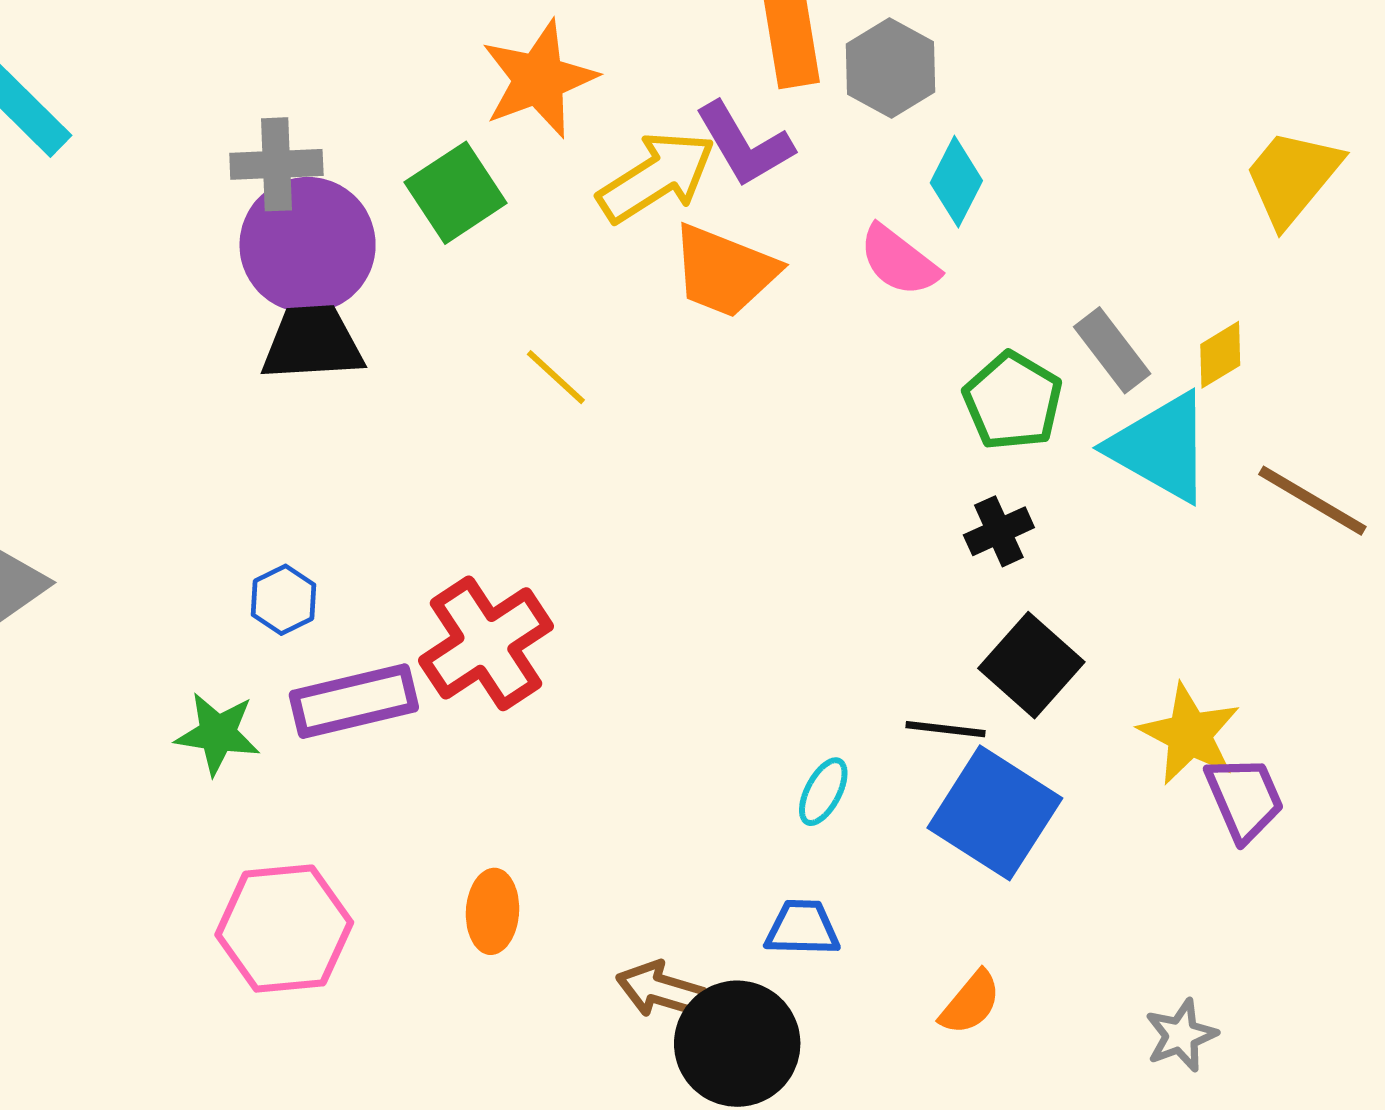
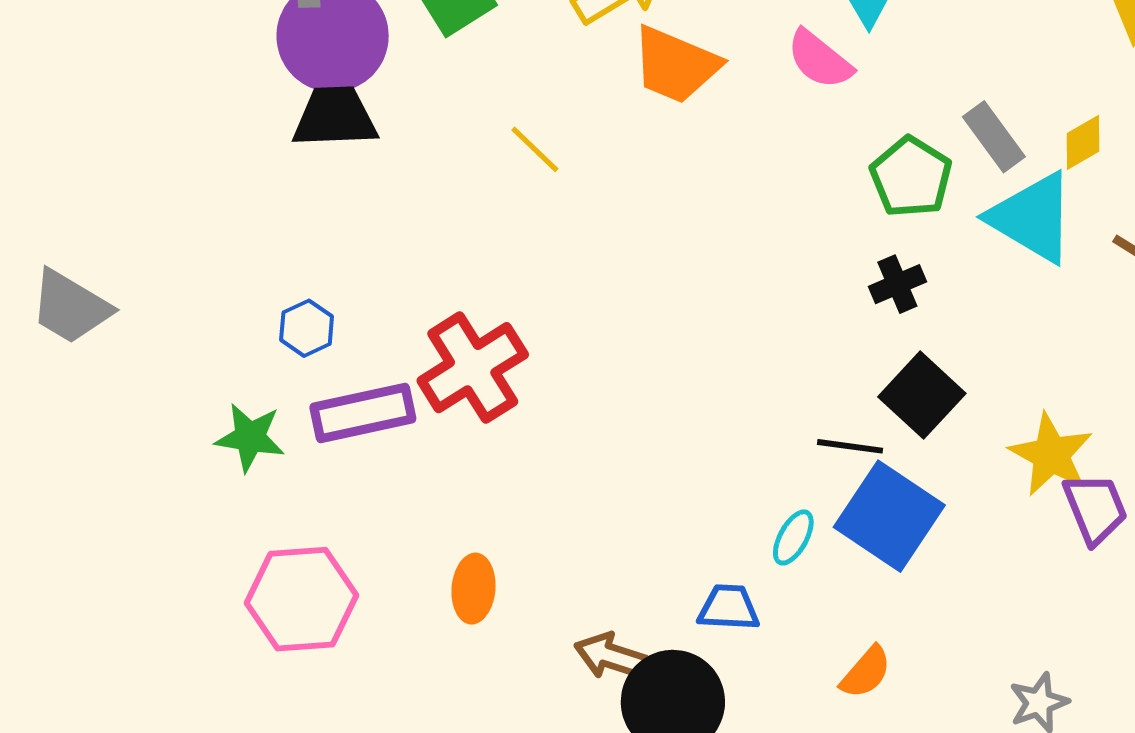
cyan ellipse: (823, 792) -> (793, 537), moved

